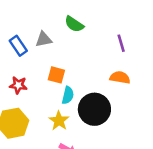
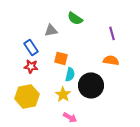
blue rectangle: (18, 46) -> (31, 47), moved

